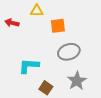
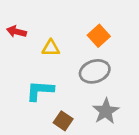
yellow triangle: (37, 11) -> (51, 48), moved
orange square: (58, 26) -> (99, 36), moved, turned -35

